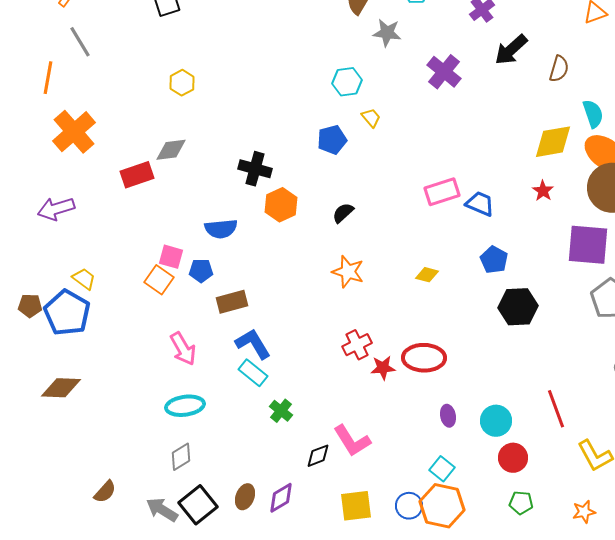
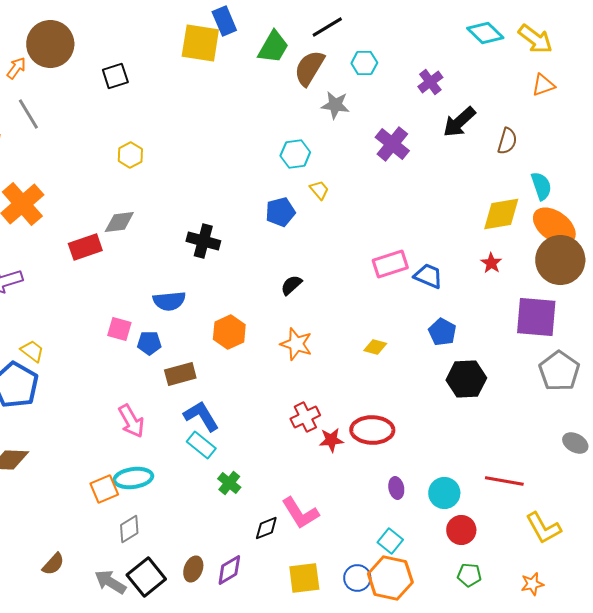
orange hexagon: (281, 205) -> (229, 332), moved
orange square: (159, 280) -> (104, 489), moved, turned 32
red line: (556, 409) -> (504, 481), turned -60

